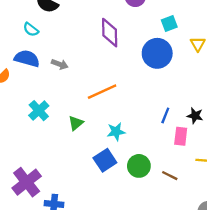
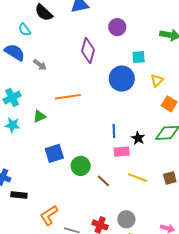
blue line: (165, 115) -> (114, 131), turned -40
cyan star: (116, 132) -> (12, 125), moved
pink rectangle: (181, 136) -> (122, 152), turned 63

